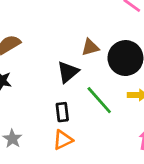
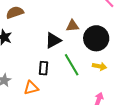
orange triangle: (63, 140) -> (31, 88), moved

